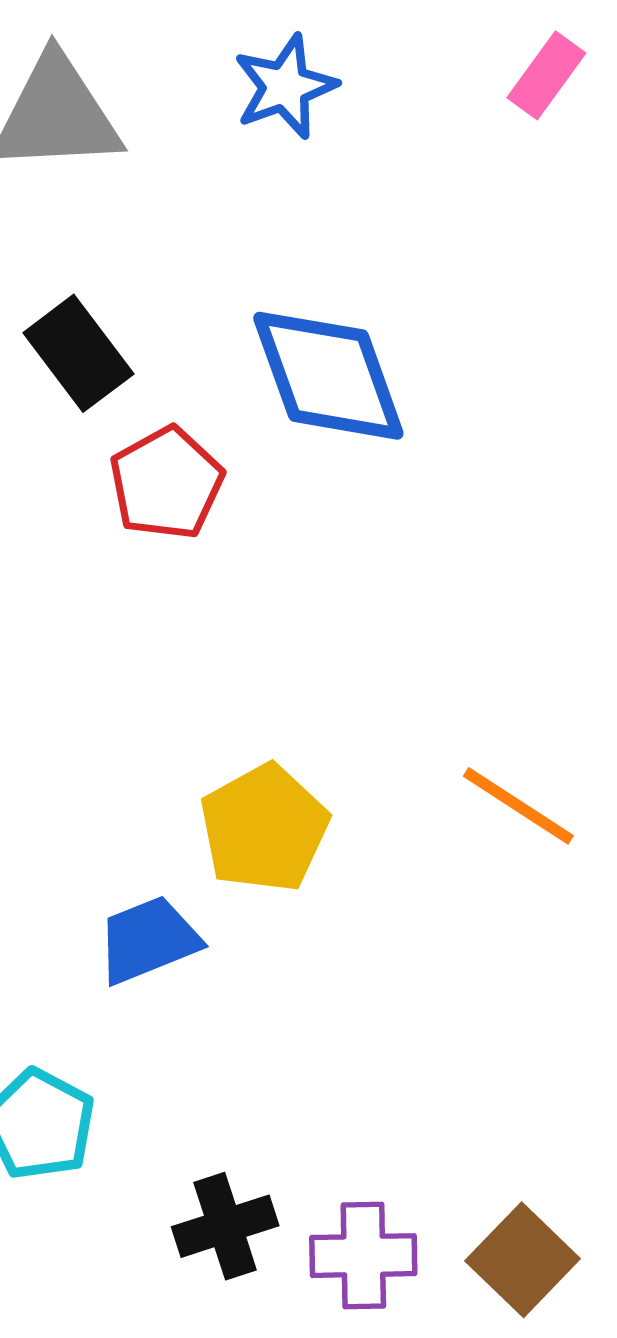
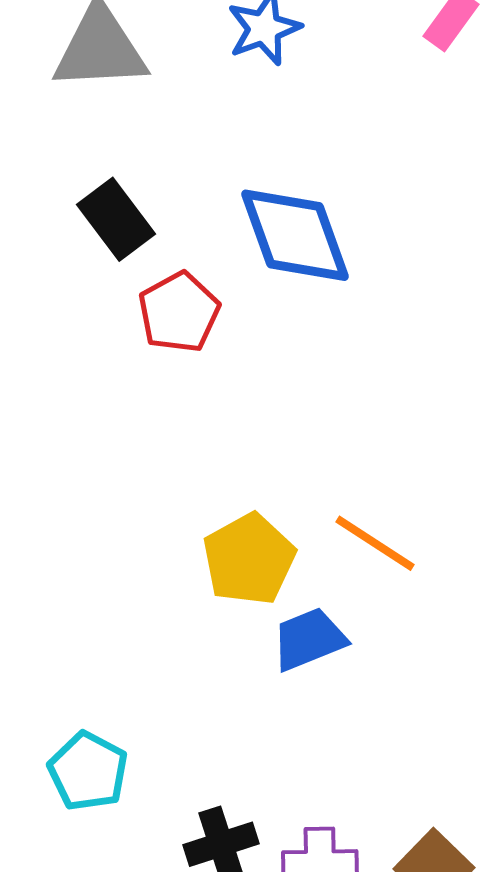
orange line: (518, 806) -> (375, 543), moved
blue trapezoid: (148, 940) -> (309, 639), moved

